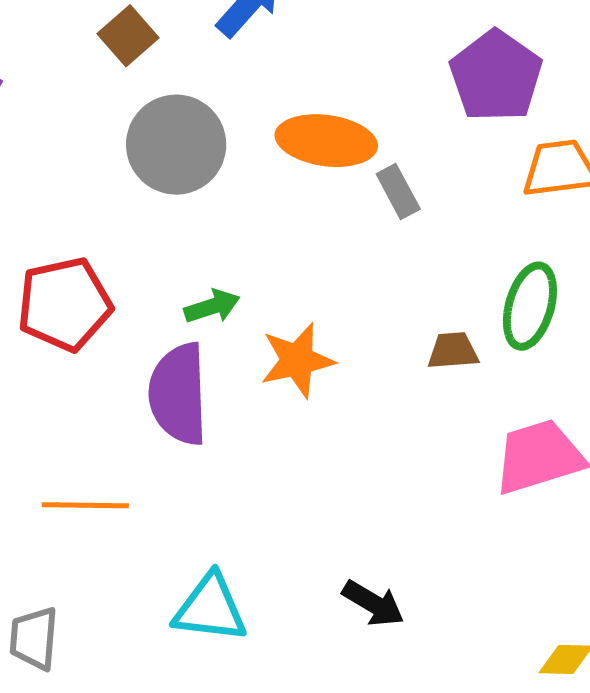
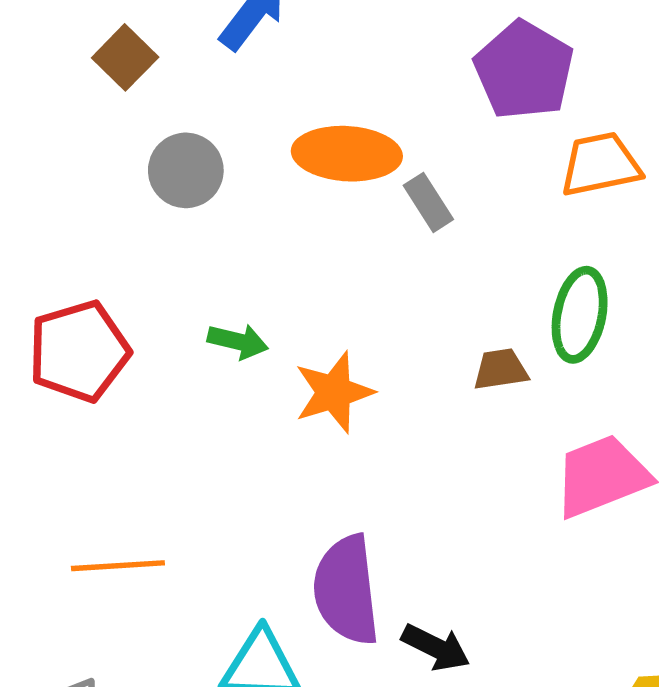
gray circle: (176, 145) -> (186, 170), size x0.7
green arrow: (212, 306) -> (238, 341), turned 36
purple semicircle: (178, 394) -> (346, 590), moved

